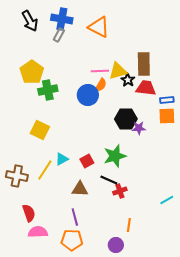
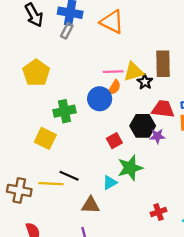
red trapezoid: (146, 88) -> (163, 109), moved
green cross: (48, 90) -> (65, 111), moved
cyan triangle: (62, 159) -> (110, 183), moved
red square: (87, 161) -> (114, 141), moved
yellow line: (45, 170) -> (51, 184), turned 60
black line: (109, 180) -> (69, 176), moved
red cross: (120, 191) -> (158, 212), moved

